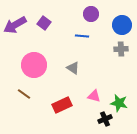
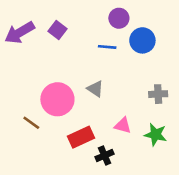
blue circle: (122, 25) -> (142, 40), moved
gray cross: (121, 49) -> (158, 94), moved
pink circle: (34, 65) -> (57, 99), moved
black cross: (105, 119) -> (105, 155), moved

